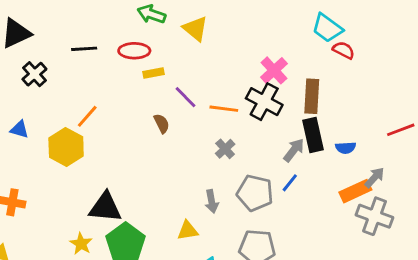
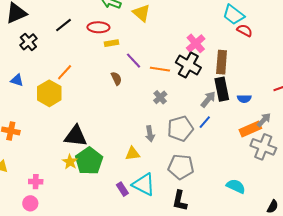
black line: (84, 49) -> (64, 25), turned -36
gray pentagon: (255, 193) -> (180, 129), turned -30
yellow star: (81, 244) -> (70, 162), moved

